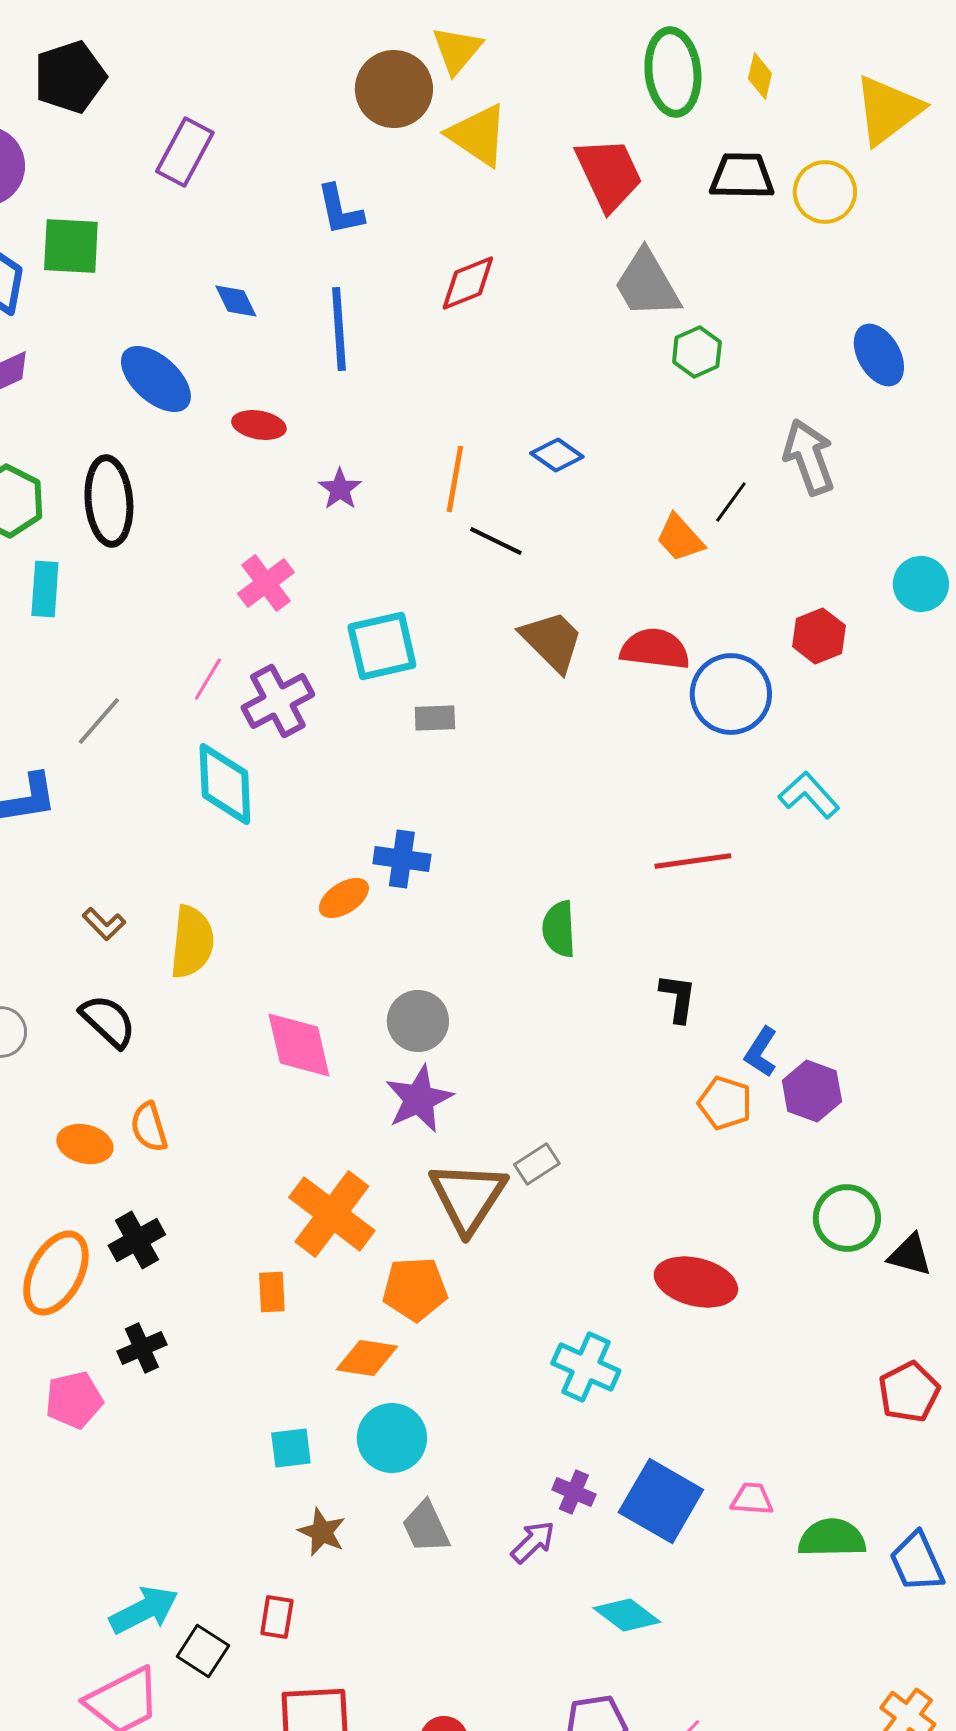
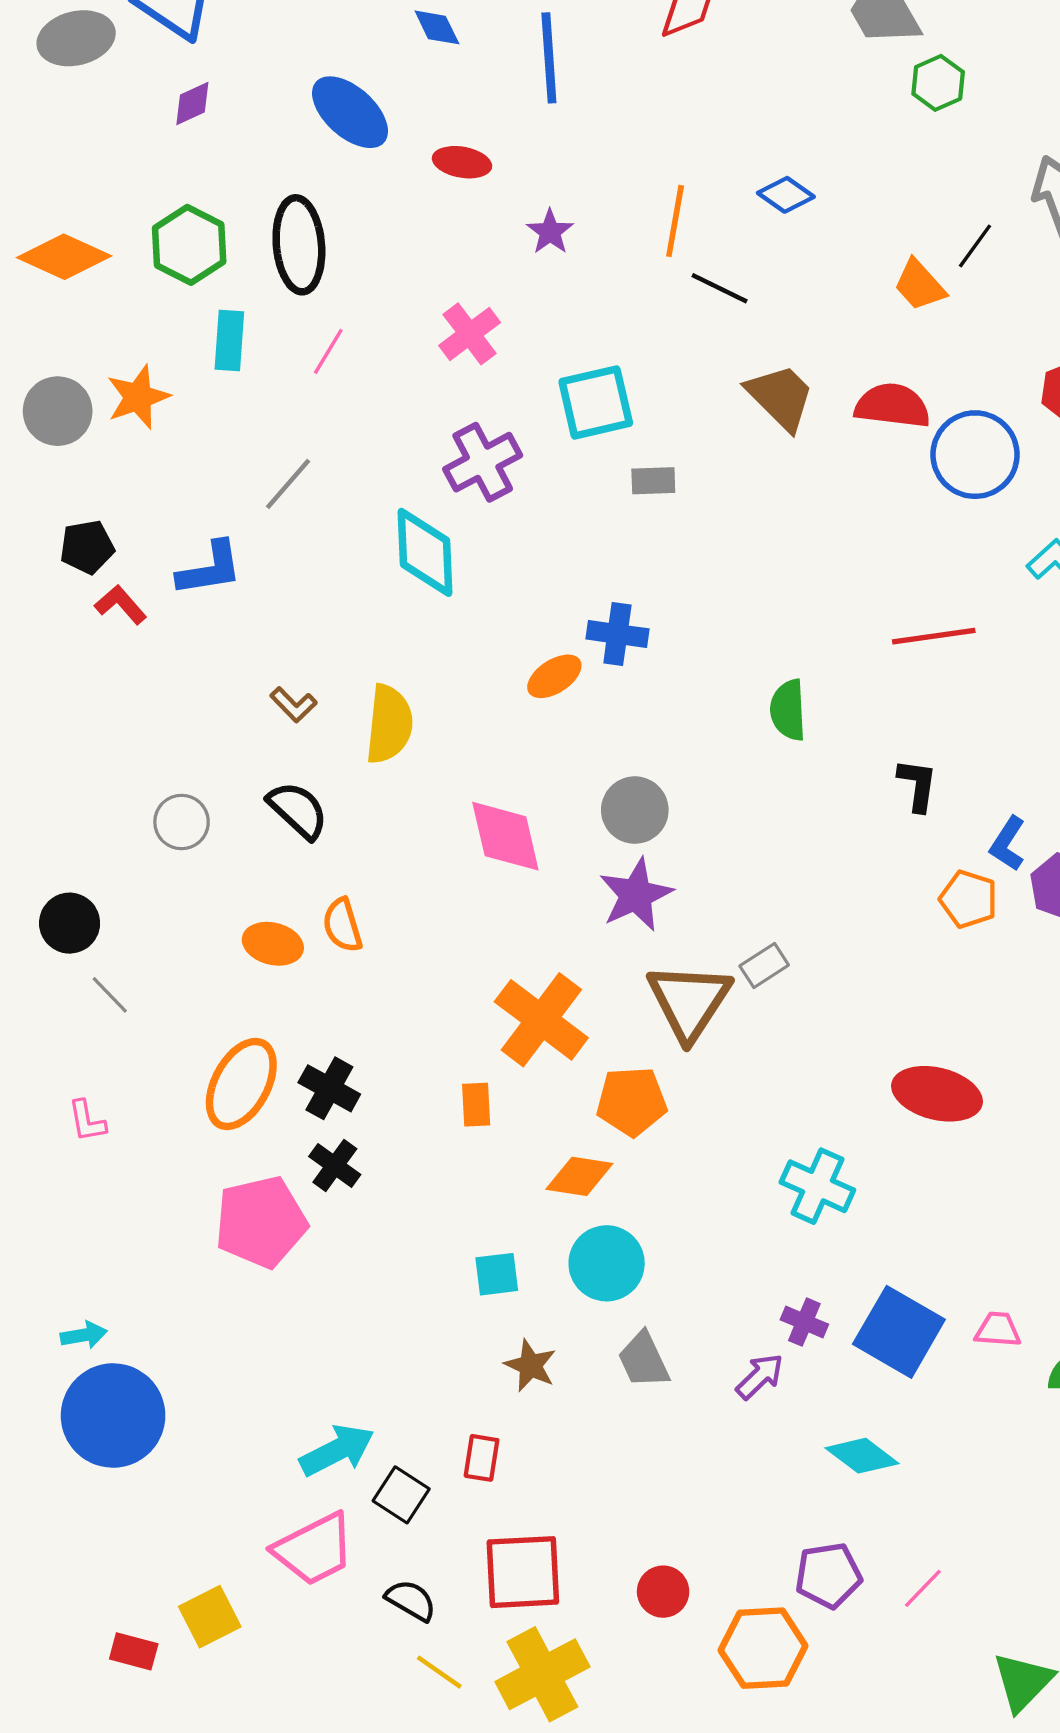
pink line: (208, 679) -> (328, 351), moved
black cross: (137, 1240) -> (329, 1088), moved, turned -32
black cross: (142, 1348) -> (335, 1166), turned -30
pink pentagon: (74, 1400) -> (261, 1222), size x1.5

